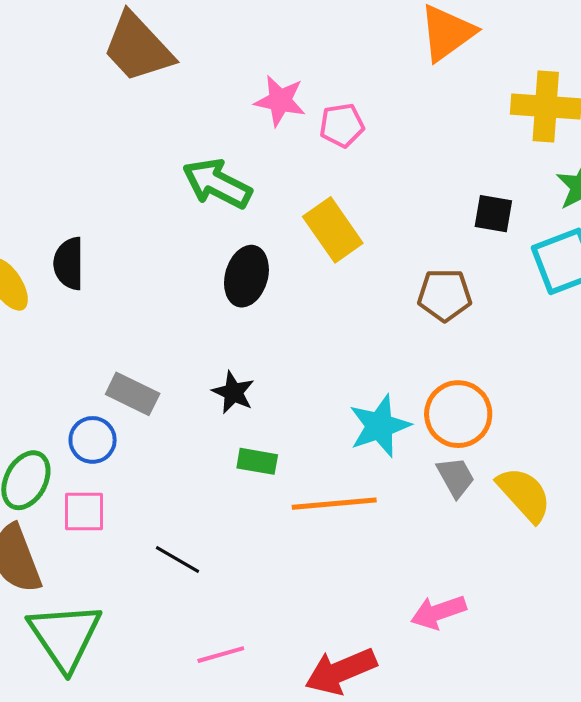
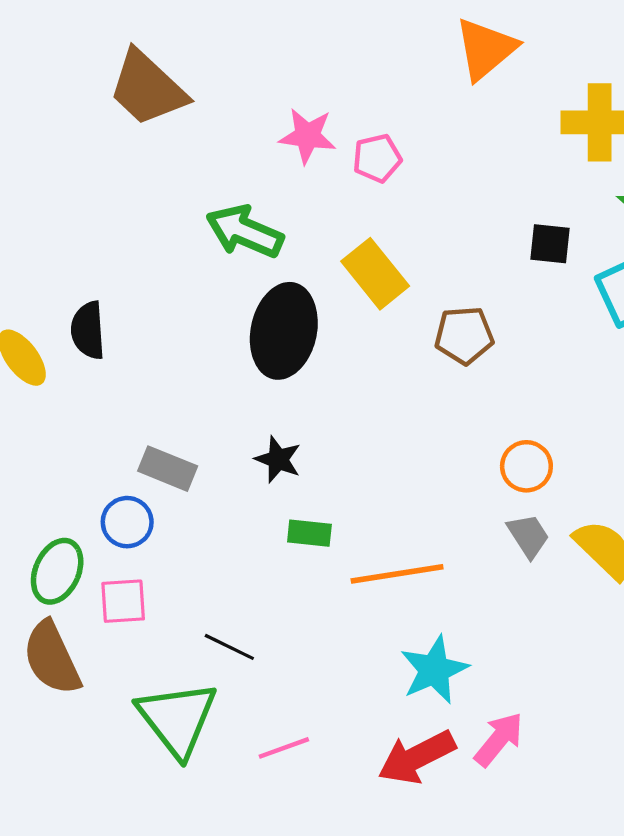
black ellipse: (246, 276) -> (284, 331), size x1.4
brown pentagon: (445, 295) -> (464, 335), moved
orange circle: (458, 414) -> (526, 466), size x0.7
cyan star: (380, 426) -> (434, 670), moved
pink arrow: (438, 612) -> (499, 739), moved, turned 152
green triangle: (65, 636) -> (177, 719), moved

